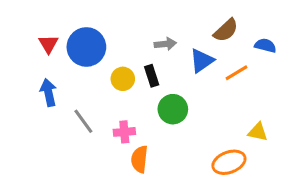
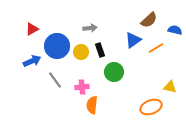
red triangle: (48, 44) -> (32, 29), turned 32
gray arrow: (165, 44) -> (90, 28), moved
blue circle: (86, 47) -> (57, 46), moved
blue arrow: (48, 92) -> (32, 61), turned 78

